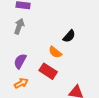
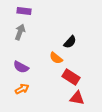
purple semicircle: (20, 61) -> (21, 67), turned -91
red rectangle: (48, 71) -> (71, 77), moved

